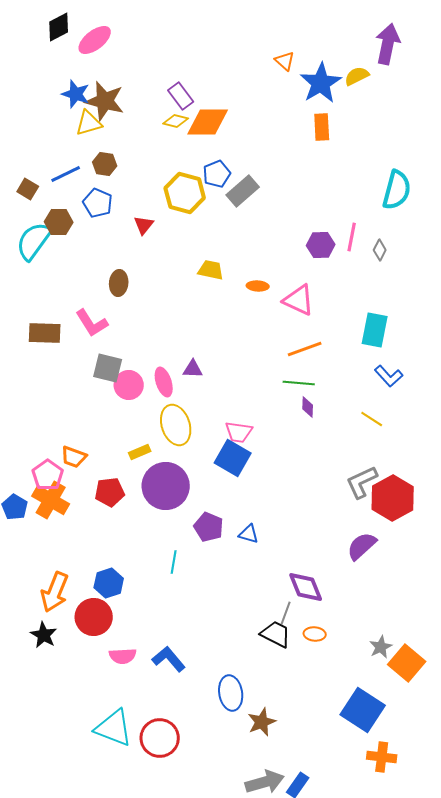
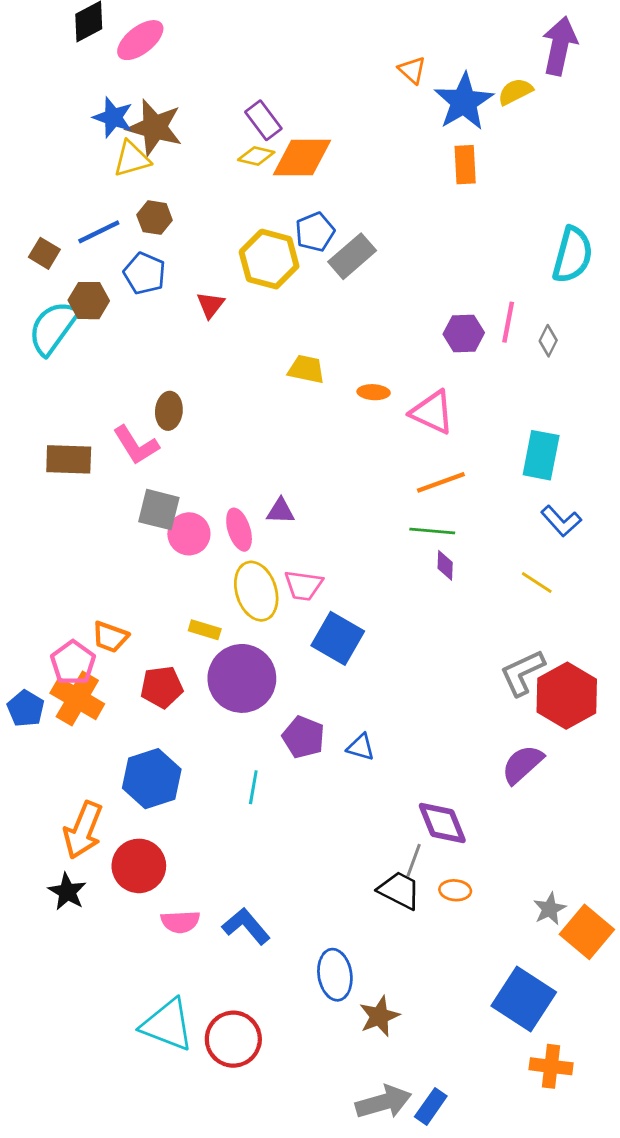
brown ellipse: (119, 283) -> (169, 411), moved
pink trapezoid: (239, 432) -> (303, 585), moved
yellow rectangle: (140, 452) -> (205, 630), turned 40
blue hexagon: (109, 583) -> (152, 779), moved, size x1.4

